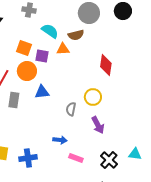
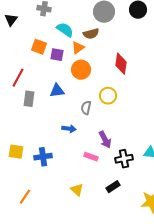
orange triangle: (63, 49) -> (78, 48), turned -32
orange circle: (27, 71) -> (81, 70), moved
purple arrow: (98, 125) -> (105, 140), moved
blue arrow: (60, 140) -> (69, 129), moved
black cross: (109, 160) -> (124, 159), turned 36

